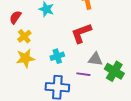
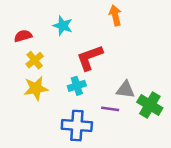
red semicircle: (15, 17) -> (23, 36), turned 40
red L-shape: (81, 33) -> (90, 58), moved

